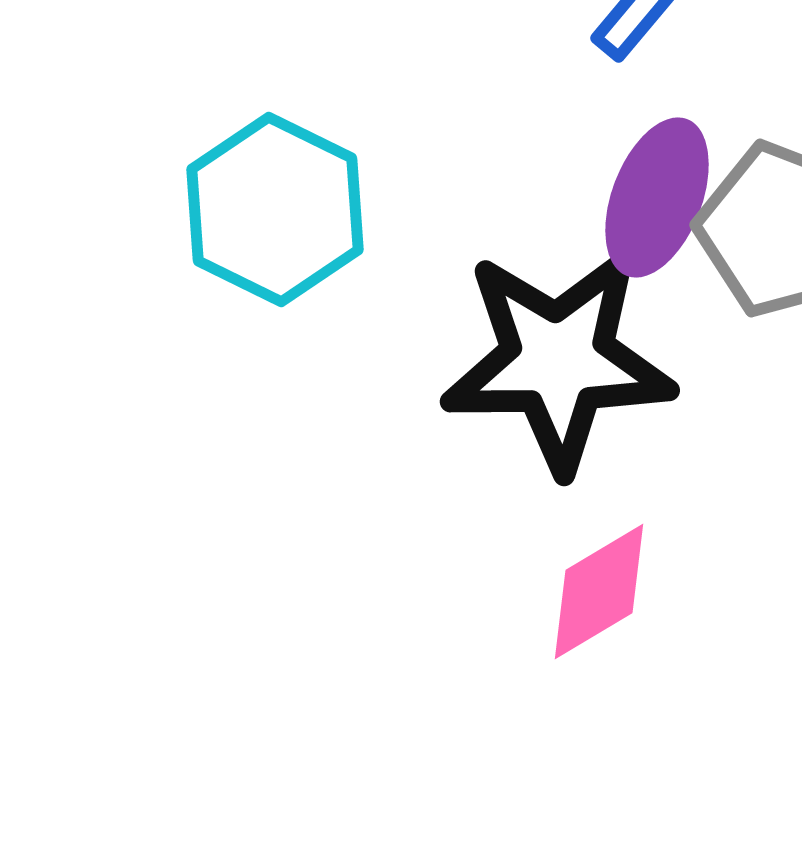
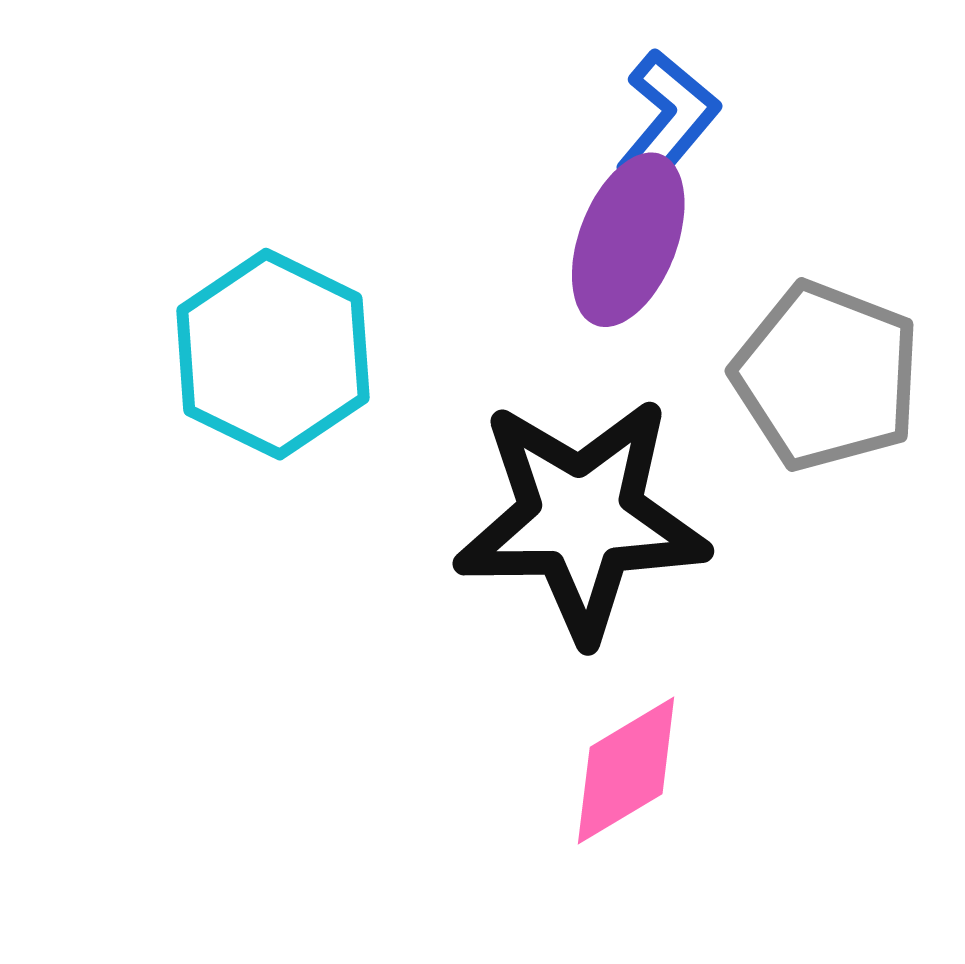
purple ellipse: (657, 198) -> (628, 240), moved

